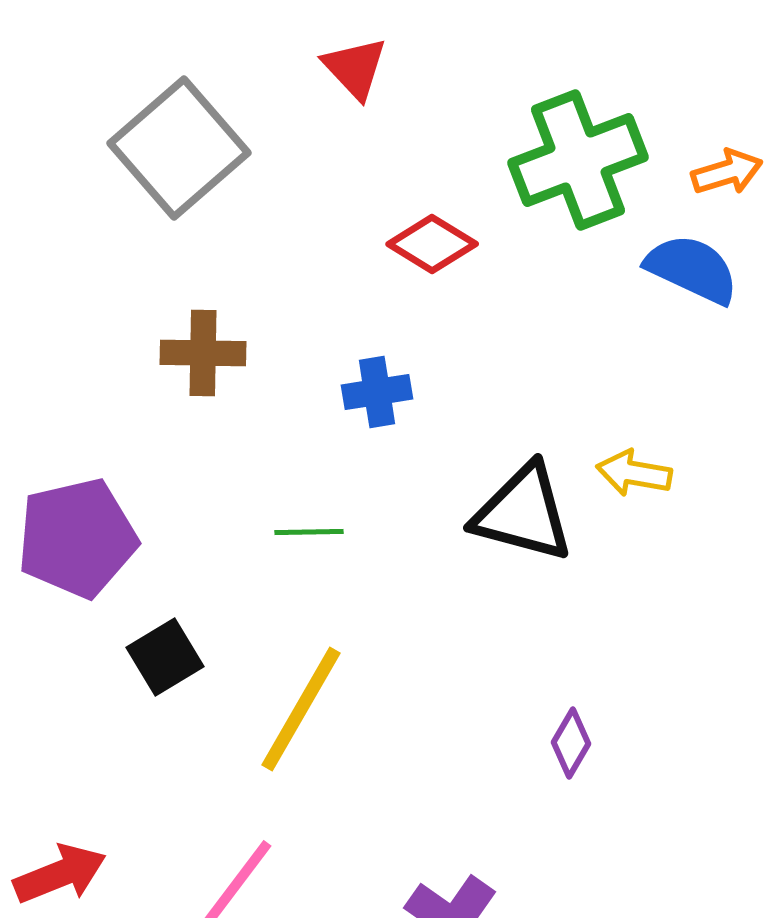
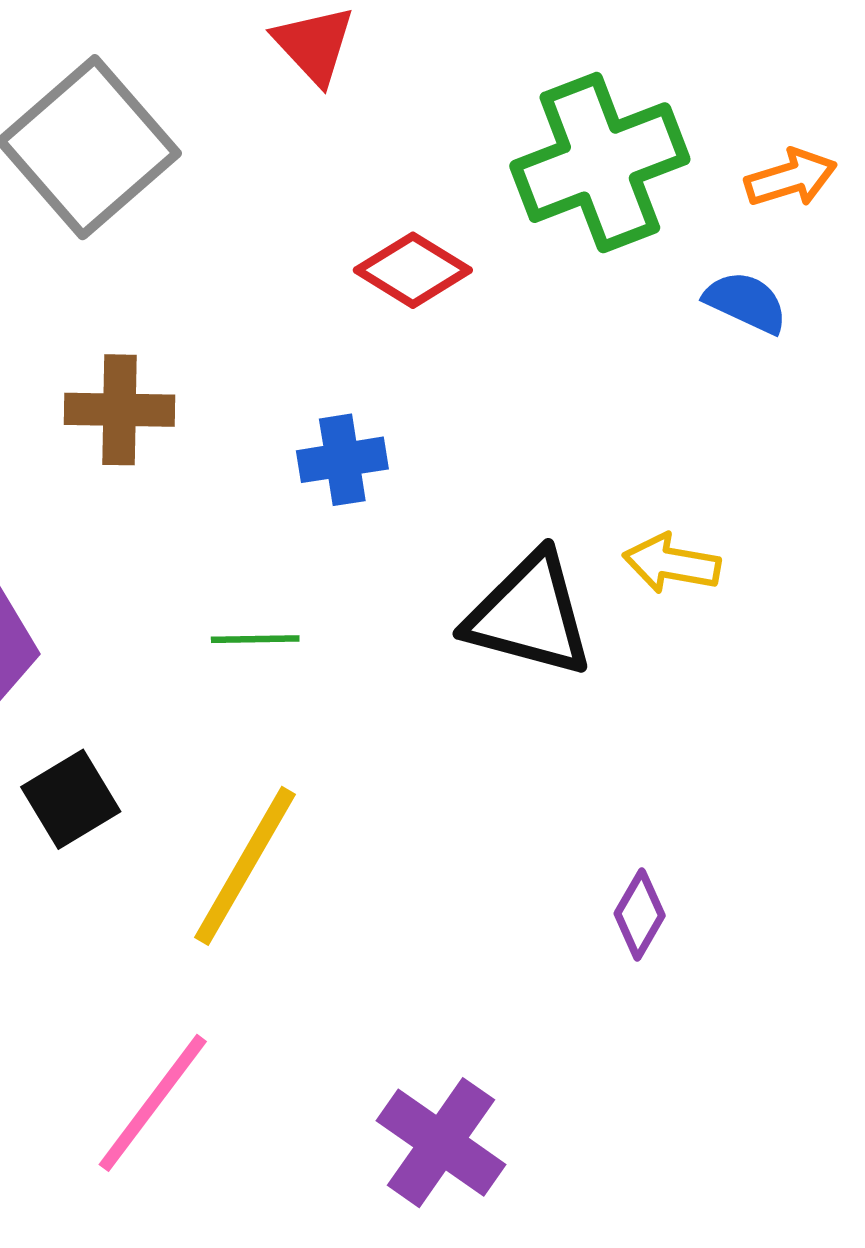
blue semicircle: (692, 269) -> (746, 302), size x0.7
purple diamond: (571, 743) -> (640, 915), moved

